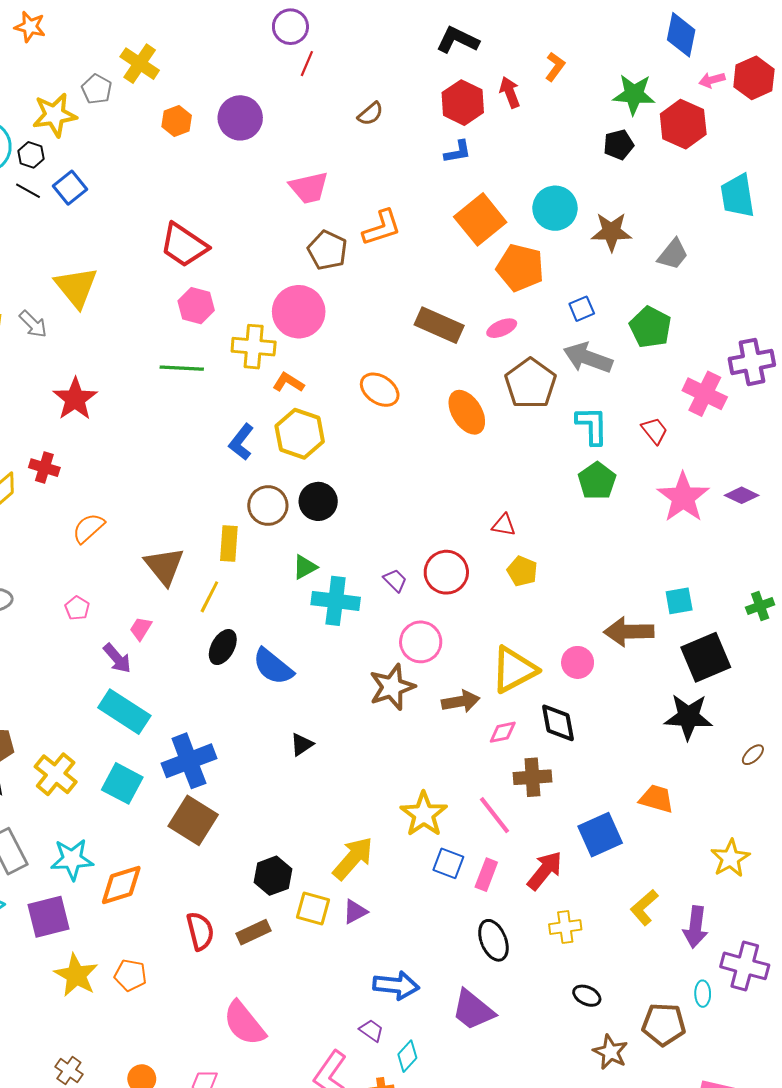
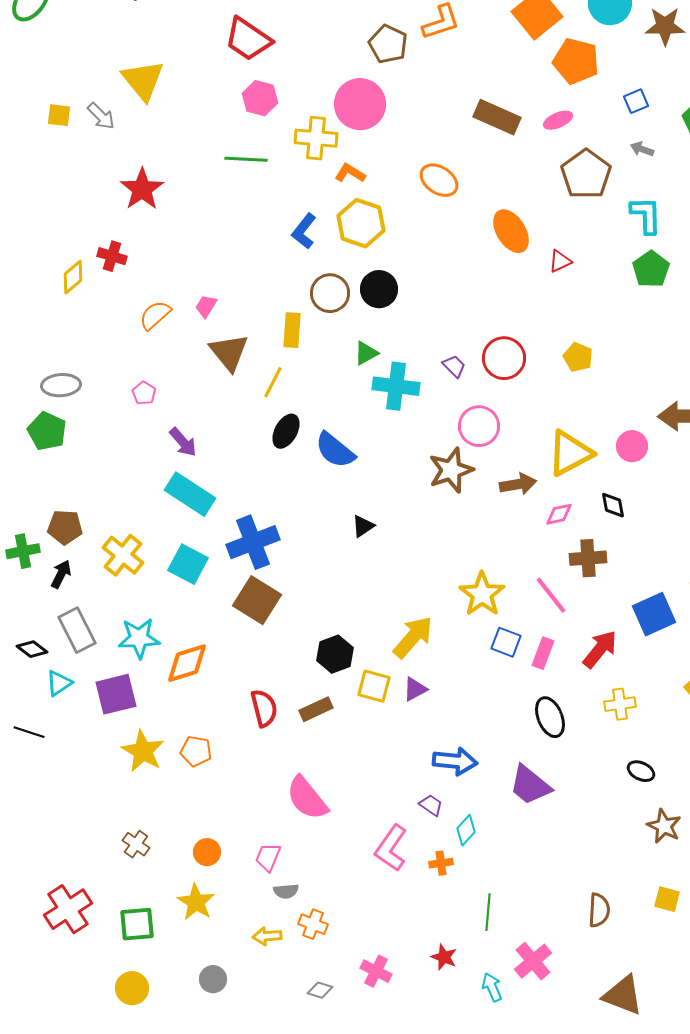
gray arrow: (588, 358) -> (642, 149), size x0.5
orange ellipse: (467, 412) -> (511, 231), moved
red triangle: (504, 525) -> (560, 261), moved, turned -35
pink trapezoid: (141, 629) -> (206, 306), moved
black diamond: (558, 723) -> (613, 505), size x0.7

